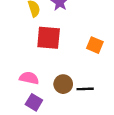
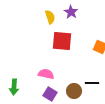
brown circle: (63, 84) -> (74, 91), moved

